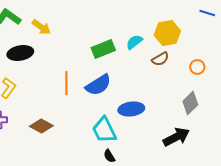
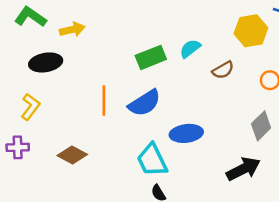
yellow arrow: (41, 27) -> (72, 30), turned -48
yellow hexagon: (167, 33) -> (251, 31), moved

